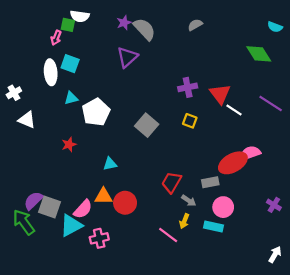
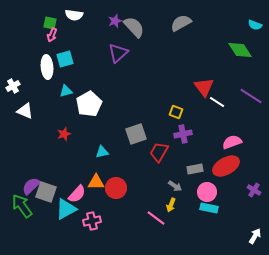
green square: (68, 25) -> (50, 23), moved
gray semicircle: (195, 25) -> (181, 23), size x1.5
cyan square: (70, 64) -> (65, 59), turned -36
purple cross: (188, 87) -> (183, 134), moved
gray square: (147, 125) -> (136, 134), moved, turned 30
red ellipse: (233, 163) -> (226, 166), moved
red trapezoid: (171, 182) -> (159, 152), moved
cyan rectangle: (213, 226) -> (209, 208), moved

